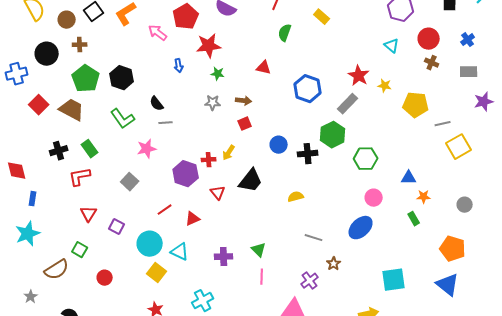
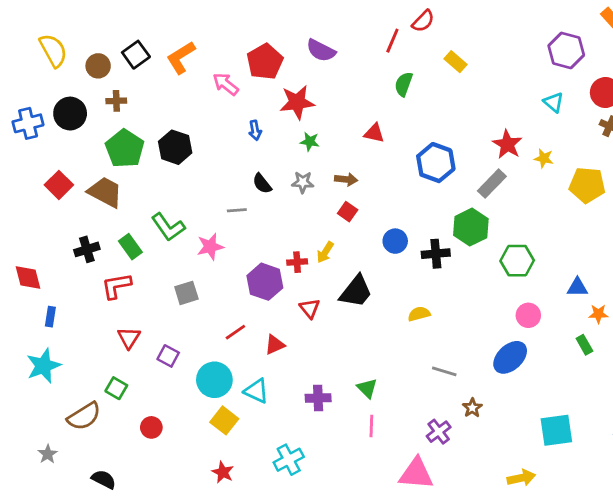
blue cross: (17, 74) -> (28, 123), moved
black semicircle: (157, 104) -> (262, 184), moved
green L-shape: (123, 119) -> (168, 227), moved
red square: (245, 124) -> (348, 212), turned -32
gray square: (130, 182) -> (186, 293), turned 30

